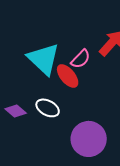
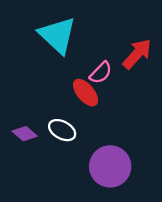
cyan triangle: (44, 59) -> (57, 35), moved

